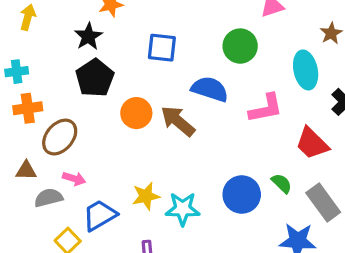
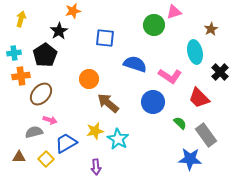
green circle: (240, 46) -> (154, 25), moved
black pentagon: (95, 78) -> (45, 55), moved
pink L-shape: (266, 108) -> (170, 76), turned 45
brown arrow: (178, 121) -> (108, 103), moved
brown triangle: (26, 171) -> (19, 157), moved
blue circle: (242, 195) -> (153, 102), moved
cyan star: (183, 209) -> (118, 139), turned 30

